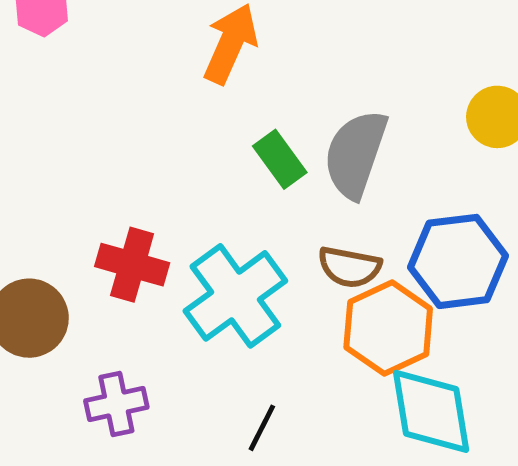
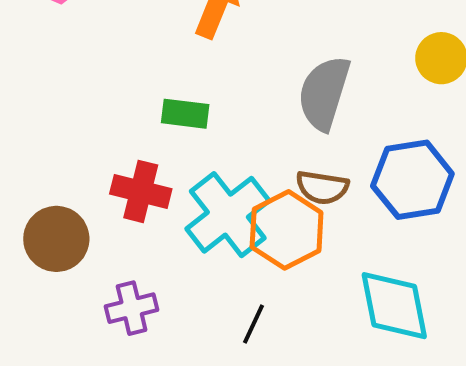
green rectangle: (280, 159) -> (185, 114), moved, turned -45
orange hexagon: (388, 328) -> (287, 230), moved

